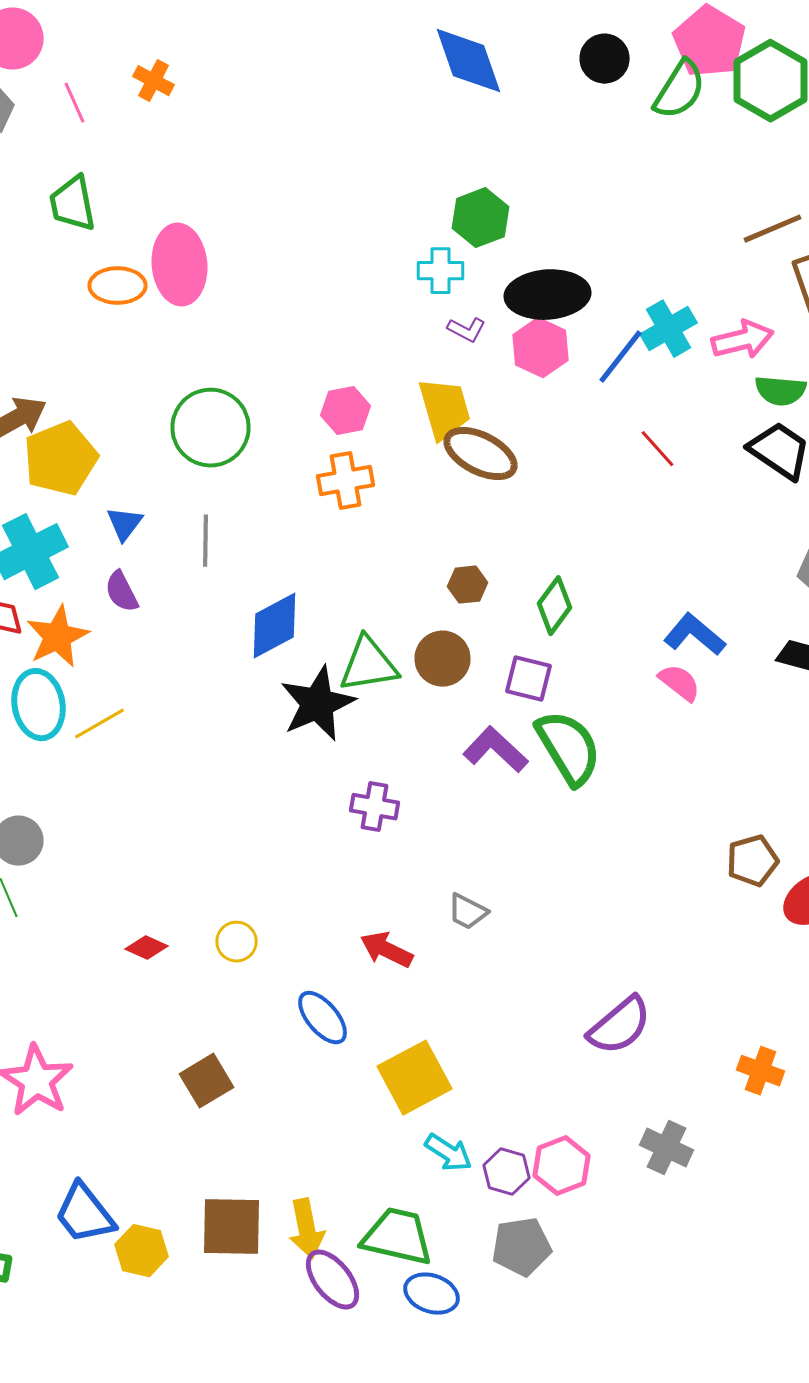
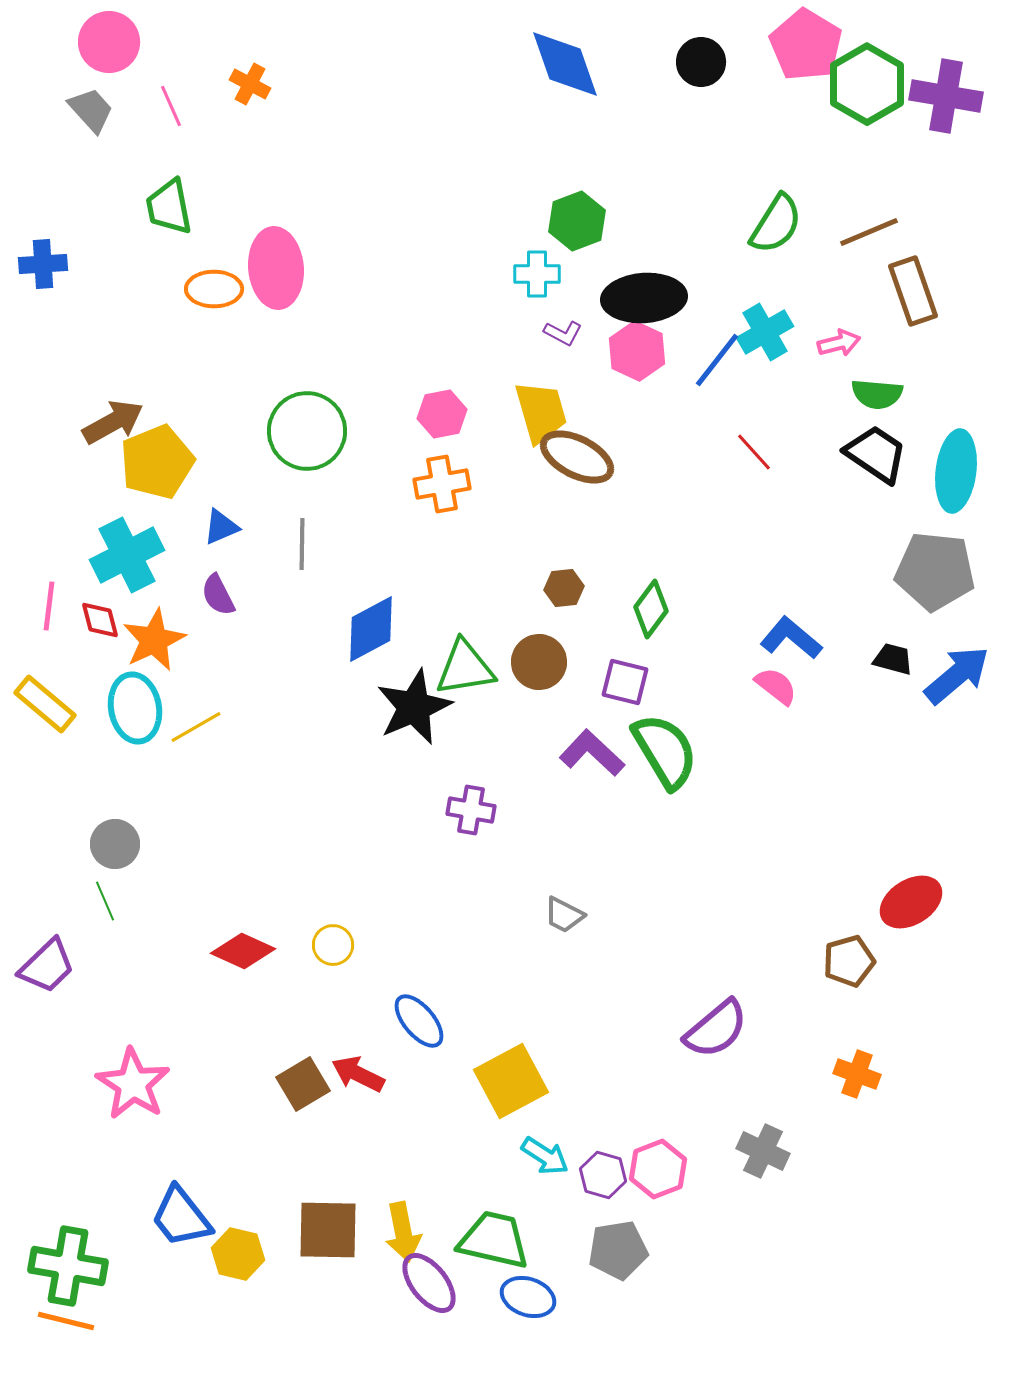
green semicircle: (680, 90) -> (776, 224), moved
pink arrow: (742, 340) -> (839, 343), size x0.7
blue triangle: (124, 524) -> (221, 527), turned 30
brown pentagon: (752, 861) -> (849, 961), moved
red diamond: (146, 948) -> (243, 951), size x1.5
red arrow: (386, 950) -> (358, 1074), moved

